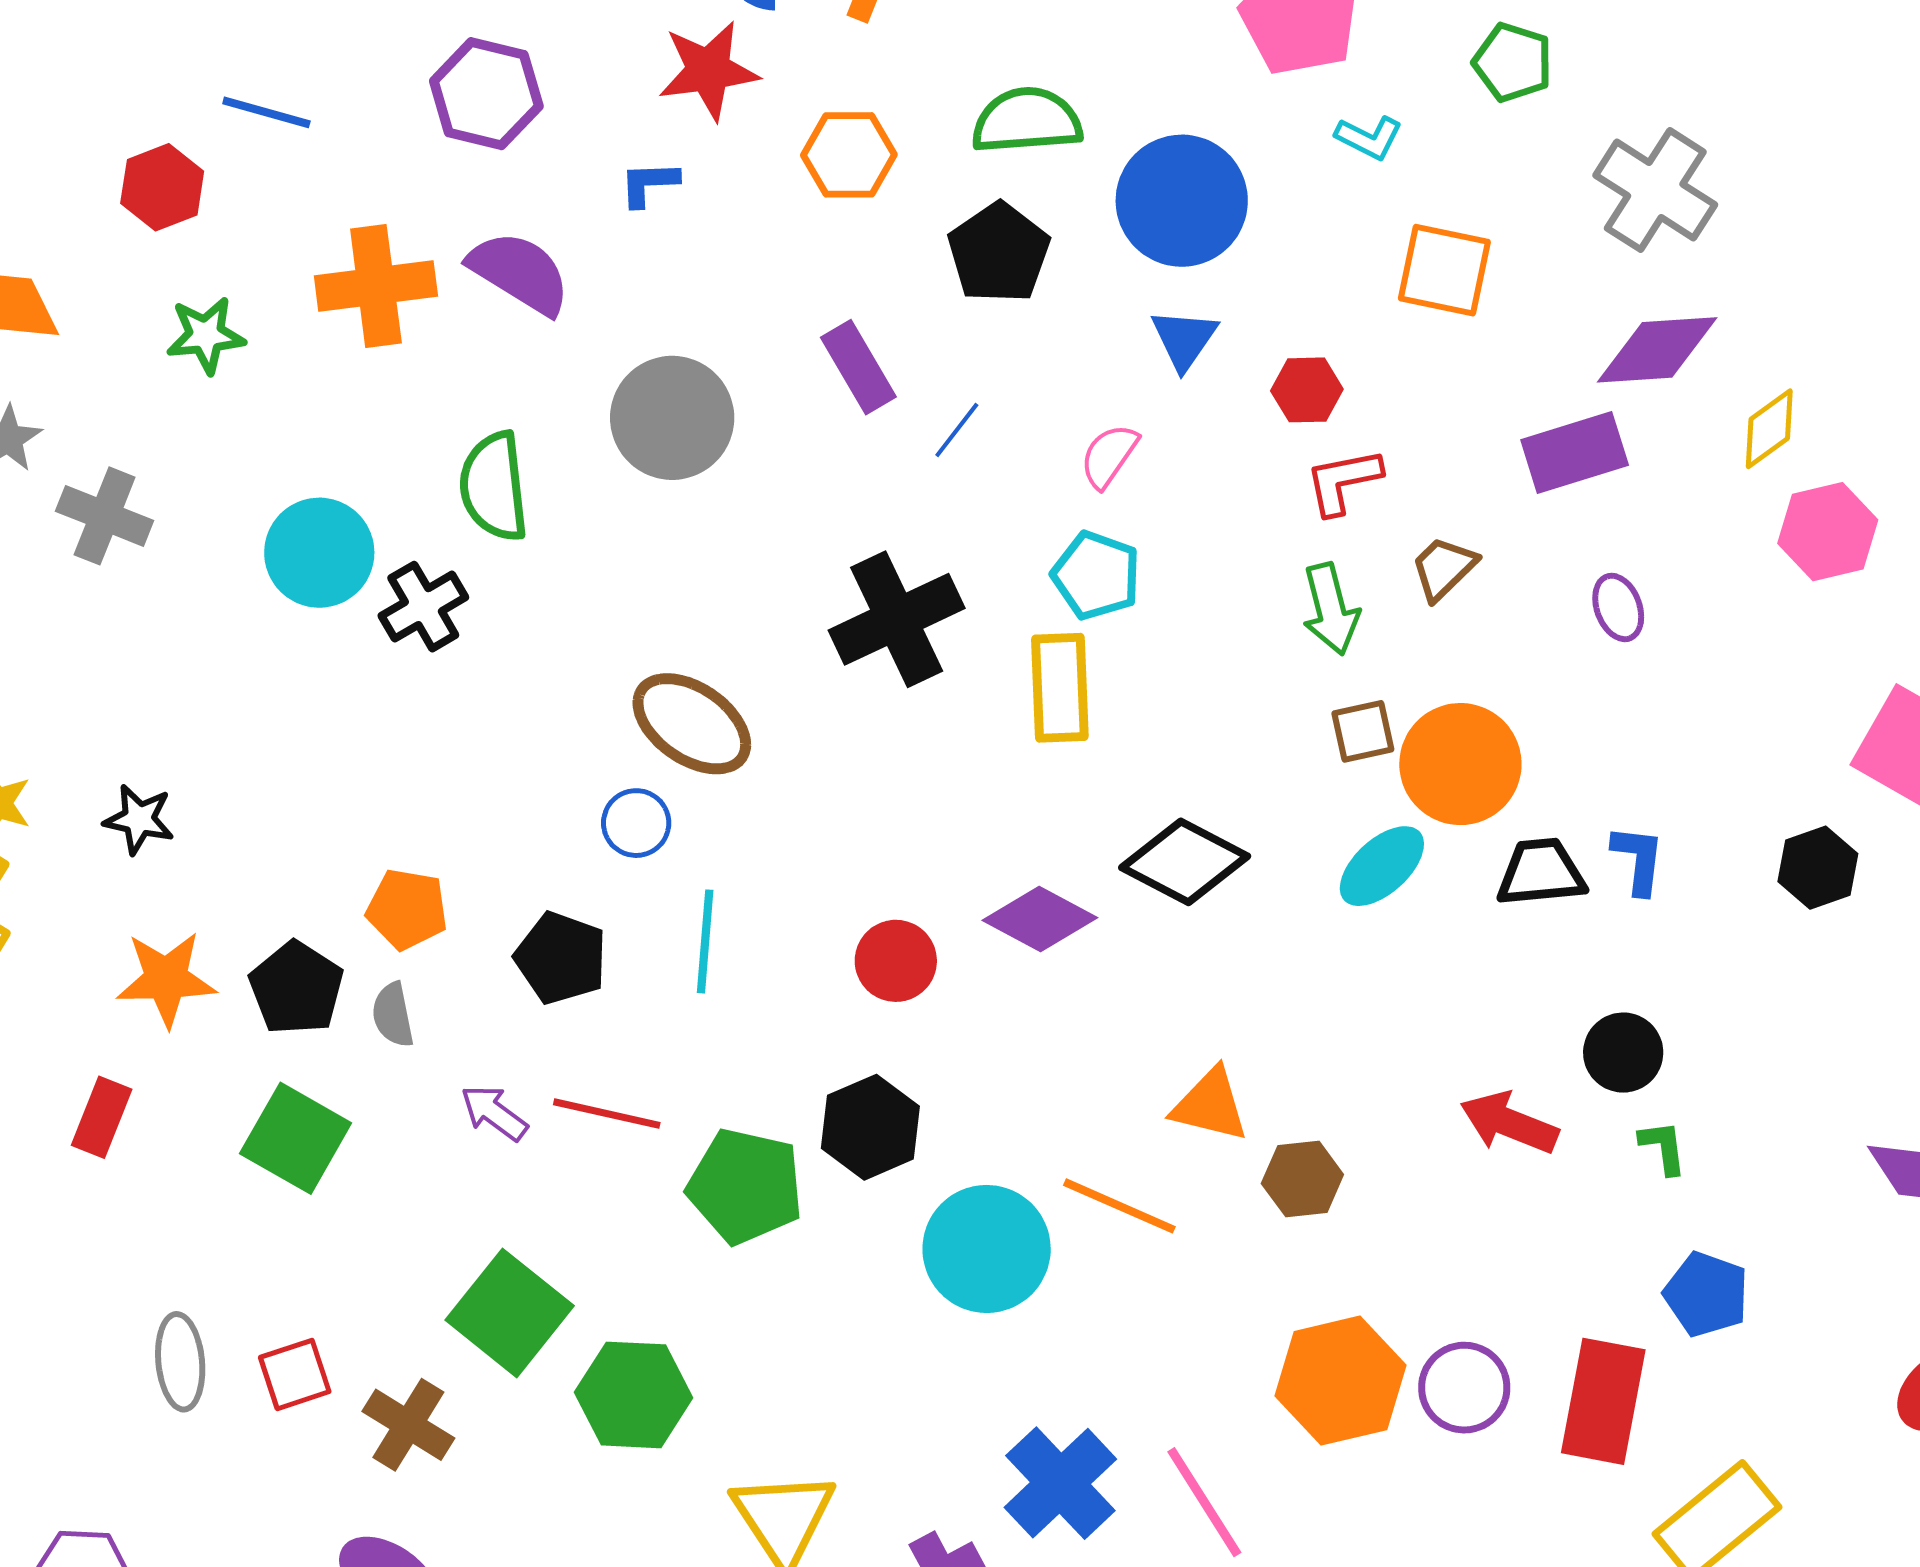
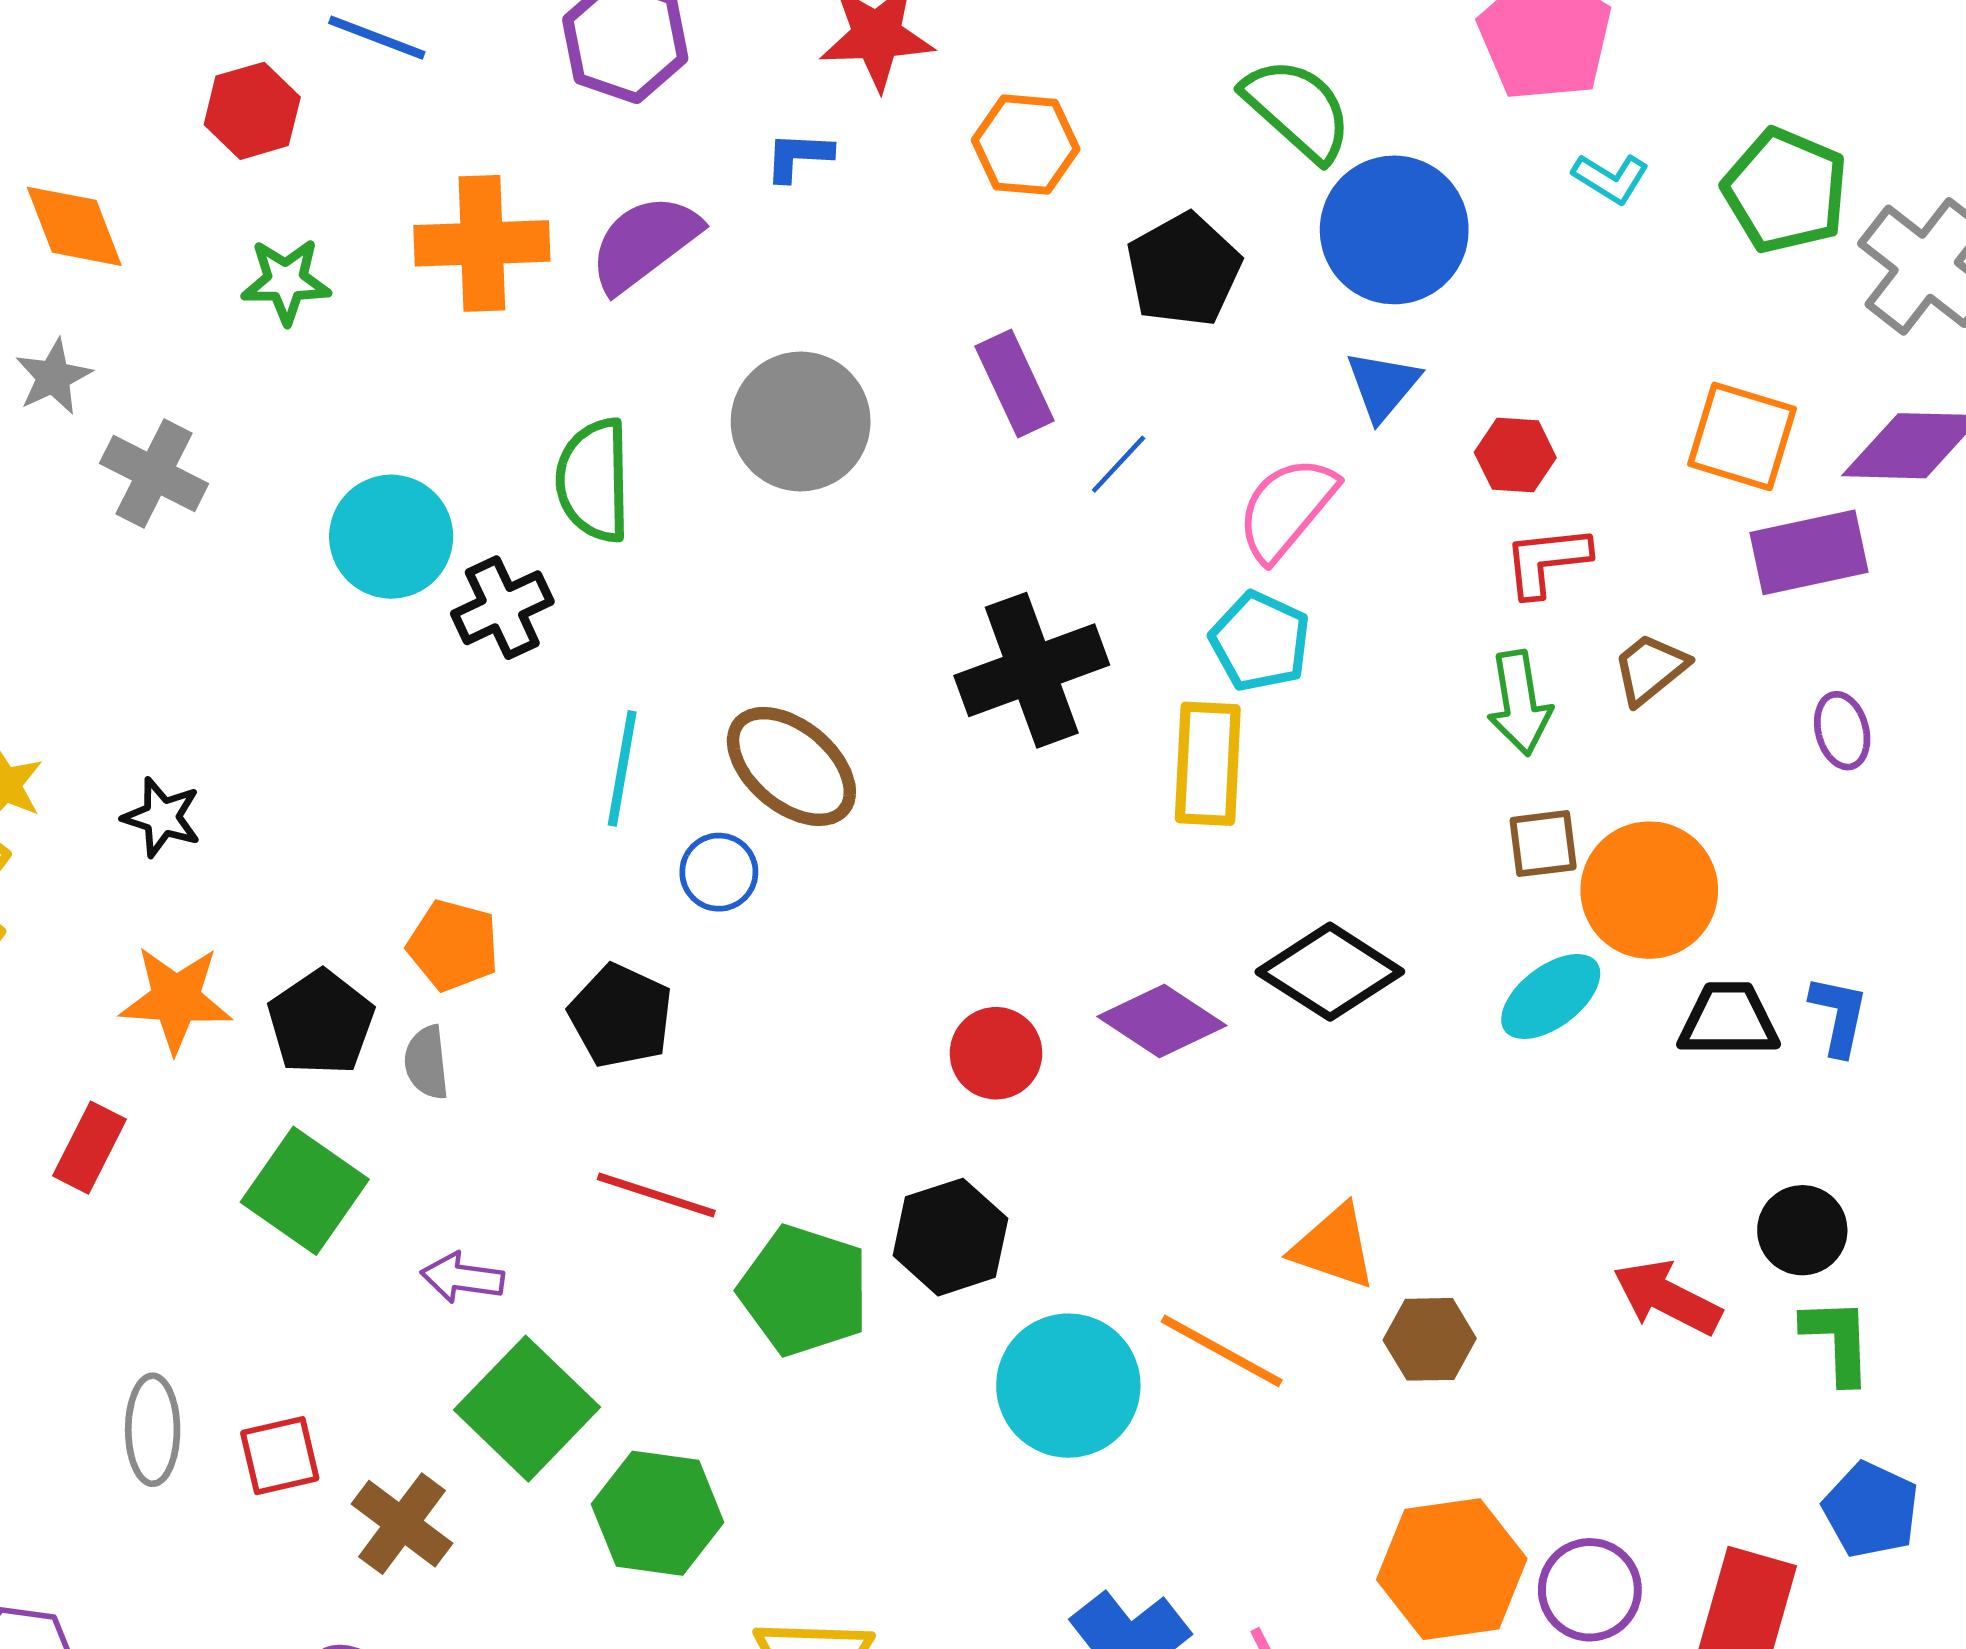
green pentagon: (1513, 62) -> (1785, 191), moved, size x1.4
green semicircle: (1027, 121) -> (1297, 109), moved, turned 41
orange square: (1444, 270) -> (1742, 436), moved
purple semicircle: (520, 273) -> (644, 243), turned -74
pink semicircle: (1109, 456) -> (1287, 509), size x1.5
cyan line: (705, 941) -> (622, 768), moved
purple arrow: (494, 1113) -> (462, 1278), moved, turned -34
green L-shape: (1663, 1147) -> (1837, 1341), size x1.4

